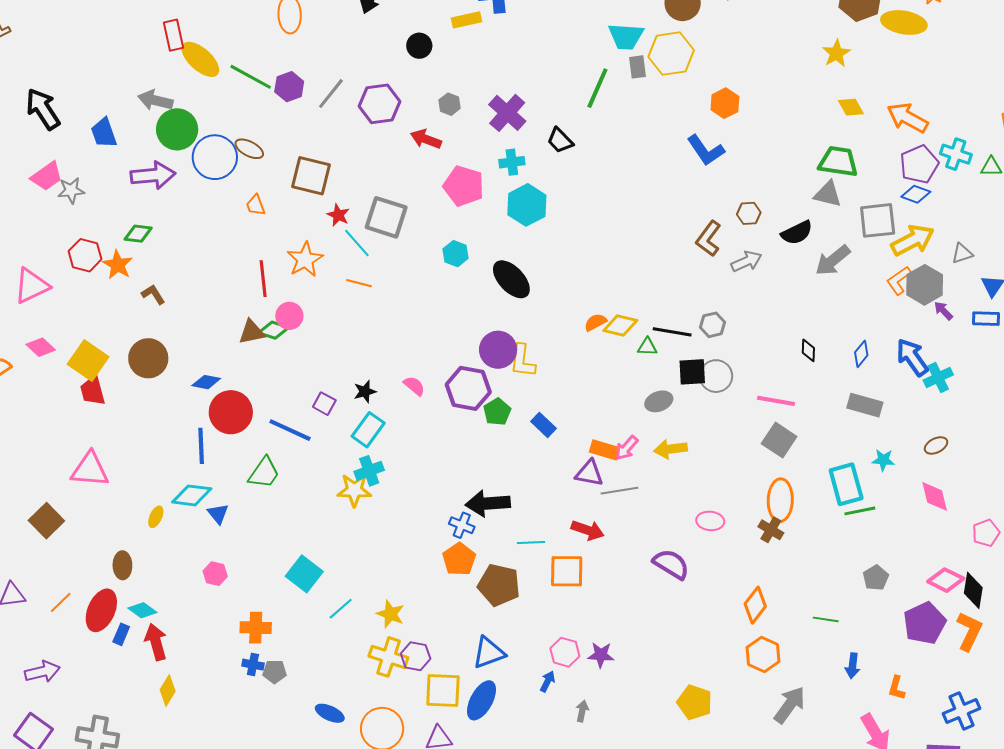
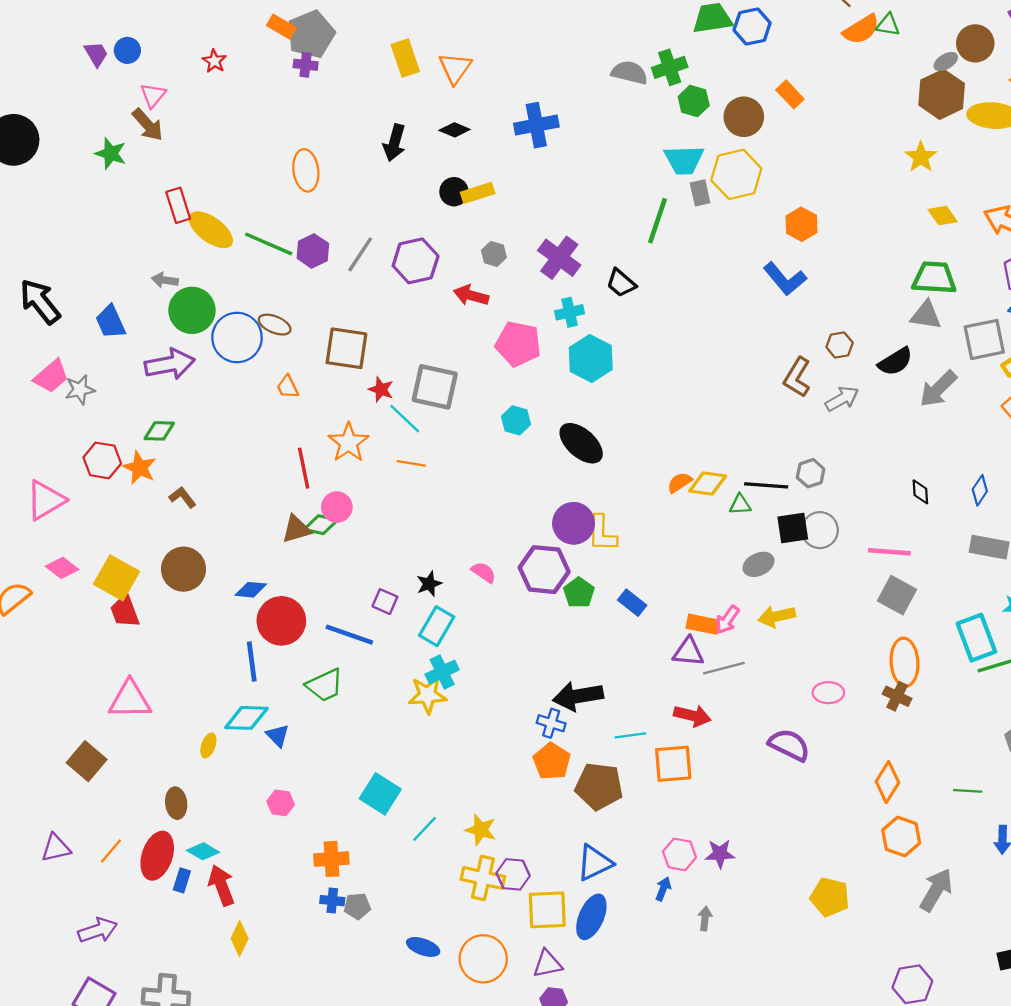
yellow rectangle: (467, 20) -> (478, 193), moved
gray arrow: (155, 100) -> (165, 280), size x0.7
green trapezoid: (264, 473) -> (325, 685), turned 36

